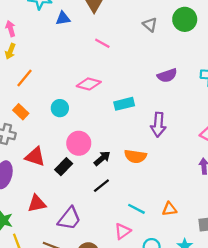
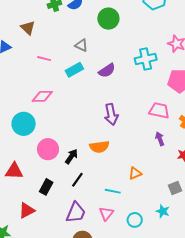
gray triangle: (150, 25) -> (81, 45), moved
cyan rectangle: (124, 104) -> (74, 70), moved
cyan circle: (60, 108) -> (24, 124), size x1.5
black rectangle: (64, 167) -> (46, 187), moved
orange triangle: (169, 209) -> (135, 173), moved
purple trapezoid: (69, 219) -> (76, 212), moved

